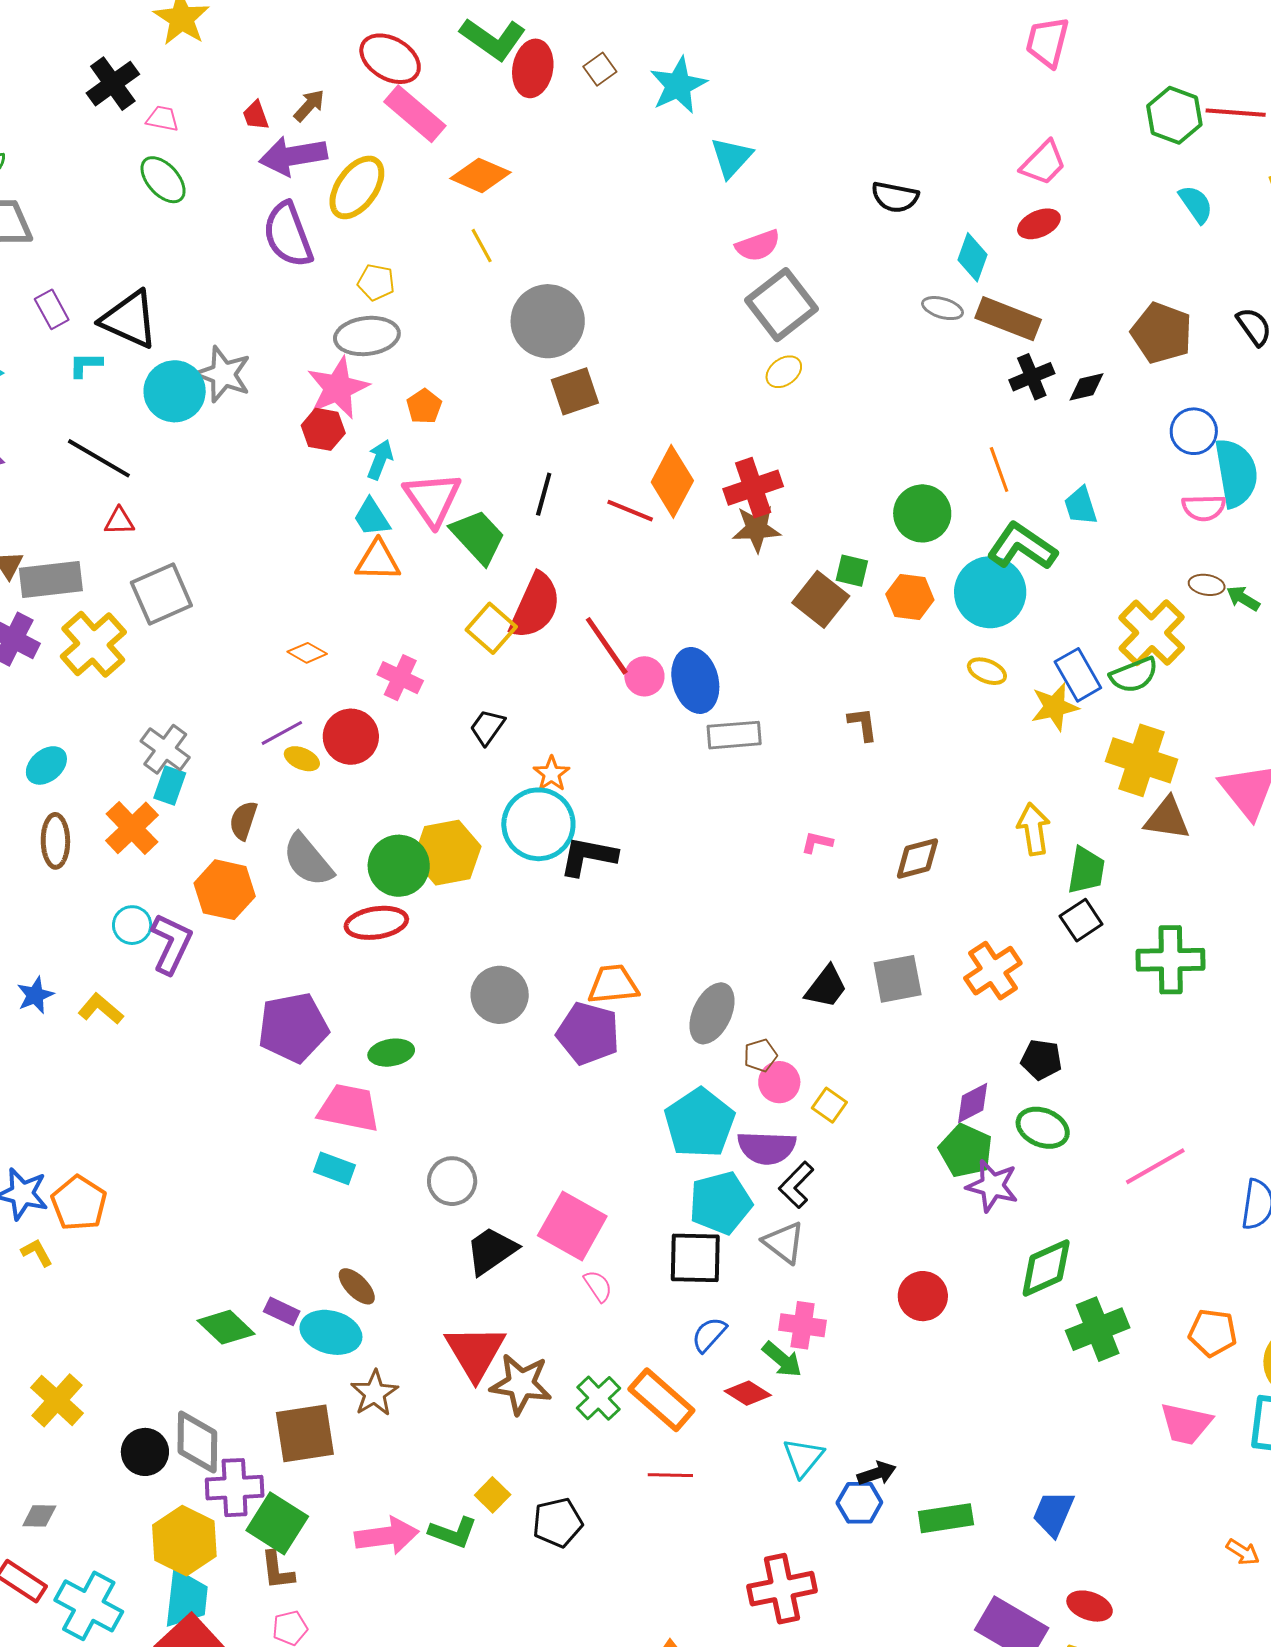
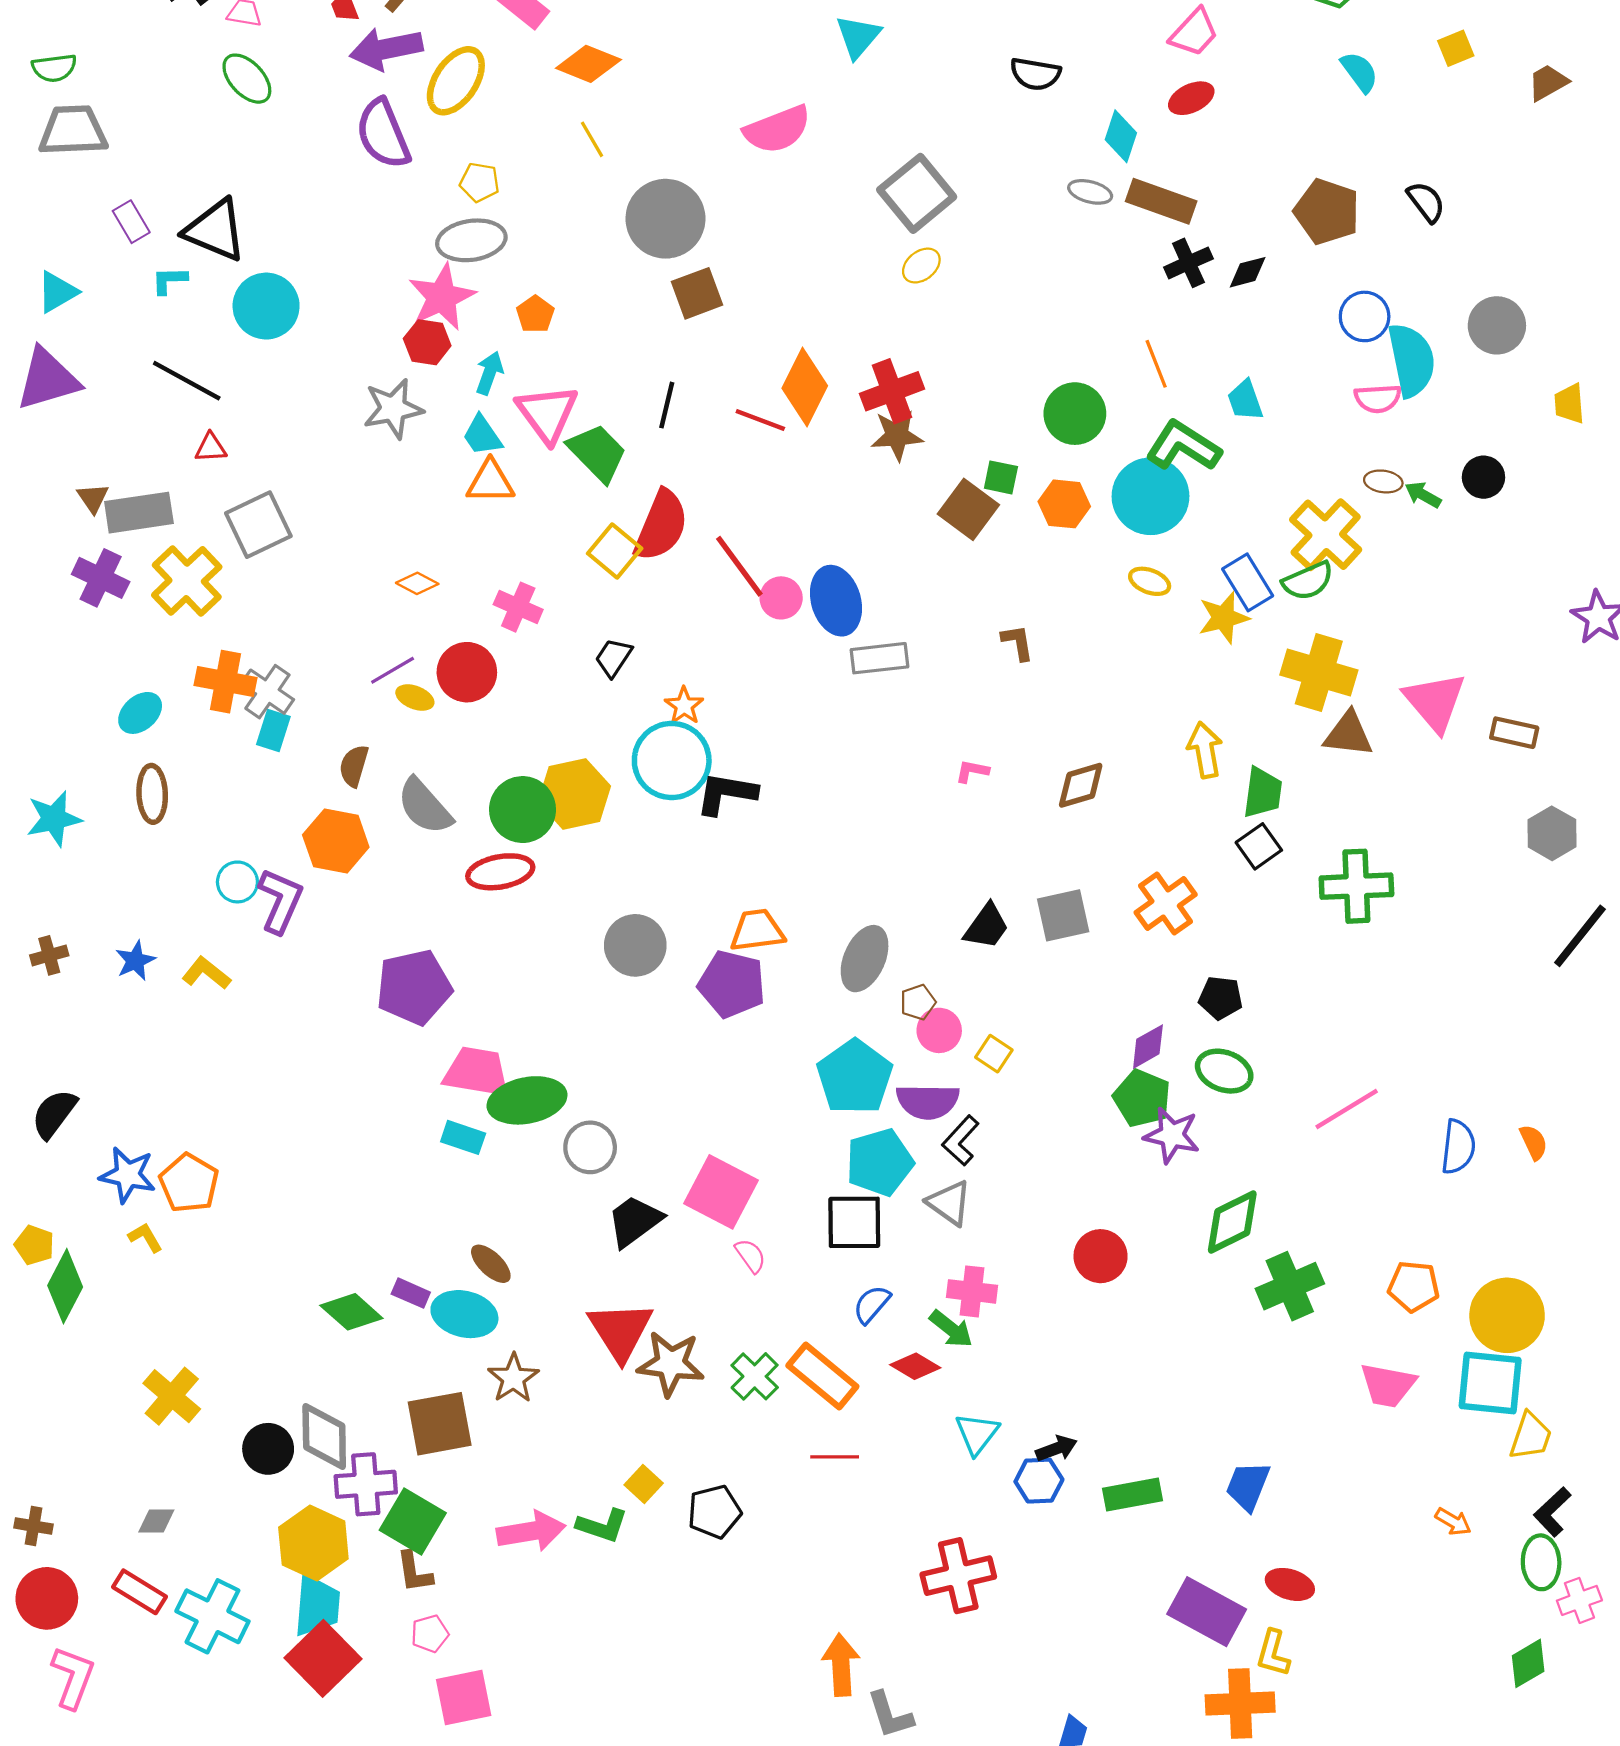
pink semicircle: (758, 246) -> (777, 129), moved, size x1.4
gray star: (223, 374) -> (393, 409), moved, turned -30
orange cross: (132, 828) -> (226, 682), moved, turned -34
green ellipse: (391, 1053) -> (527, 1100), moved, size x1.6

